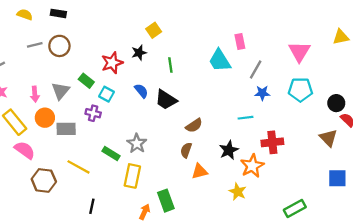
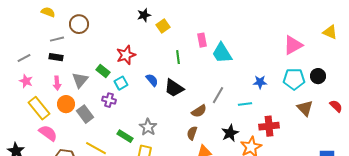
black rectangle: (58, 13) -> (56, 57), moved
yellow triangle: (341, 37) -> (330, 32), turned 35
pink rectangle: (240, 41) -> (202, 40), moved
brown circle: (59, 46) -> (79, 24), moved
pink triangle: (299, 52) -> (293, 45), turned 30
black star: (139, 53) -> (144, 15), moved
gray line: (256, 69) -> (218, 95), moved
cyan square: (107, 94) -> (121, 83), turned 32
black circle: (336, 103) -> (318, 76), moved
gray rectangle: (66, 129) -> (85, 114), turned 54
brown triangle: (328, 138) -> (305, 108), moved

